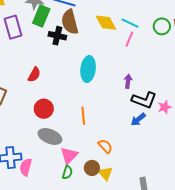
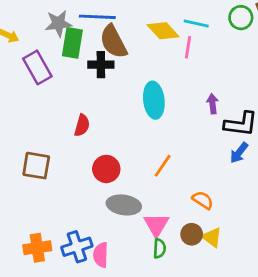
pink line: (129, 39) -> (188, 47), moved
orange line: (83, 116) -> (163, 166), turned 54

